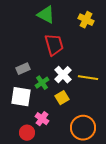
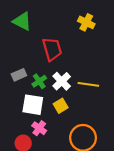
green triangle: (46, 15) -> (22, 21), moved
green cross: (42, 83) -> (39, 81), moved
white square: (21, 97) -> (33, 105), moved

